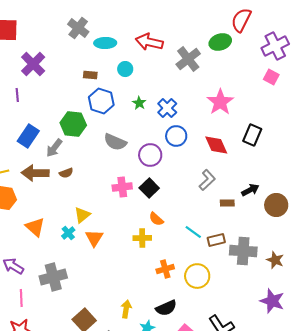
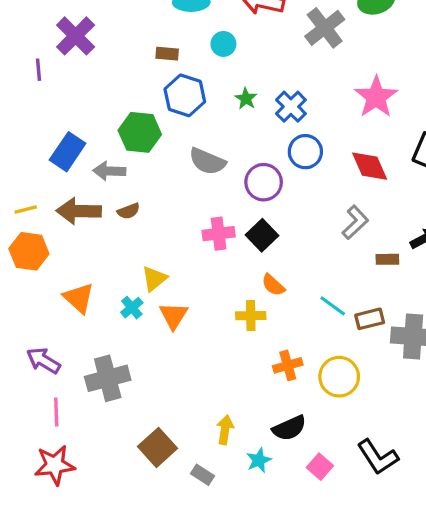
purple line: (17, 95) -> (39, 70), moved
gray arrow: (54, 148) -> (109, 171), turned 54

